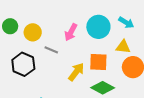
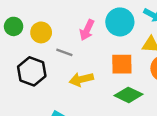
yellow arrow: (76, 72) -> (81, 79), moved, turned -138

